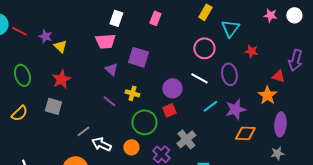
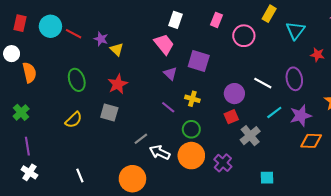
pink trapezoid: (105, 41) -> (164, 44), turned -125
pink circle: (204, 48) -> (244, 36), moved
green circle: (144, 122) -> (191, 129), moved, size x0.7
gray cross: (186, 139) -> (250, 136), moved
orange circle: (131, 147) -> (191, 156), size x1.6

